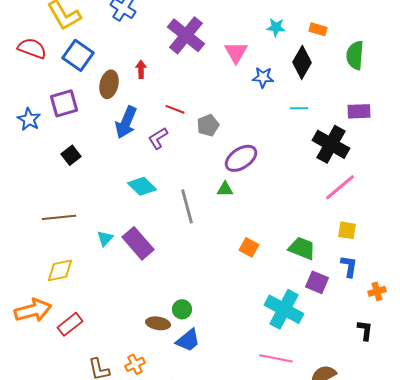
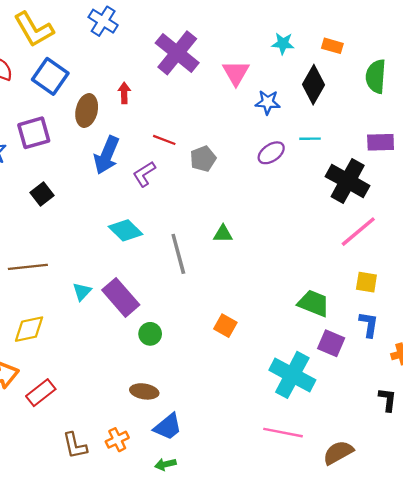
purple ellipse: (241, 158) -> (271, 153), moved, size x0.7
orange square: (249, 247) -> (225, 326), moved
green circle: (182, 309) -> (150, 334), moved
blue trapezoid: (188, 340) -> (168, 427), moved

